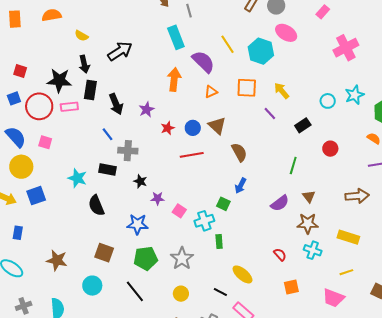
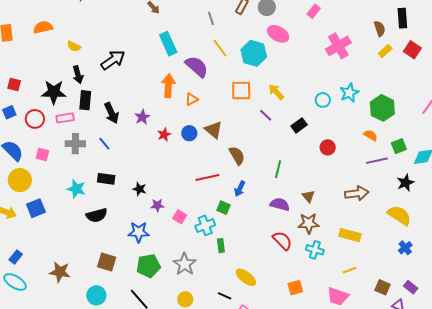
gray line: (189, 11) -> (211, 18), moved
orange triangle: (211, 92) -> (192, 99), moved
red circle: (39, 106) -> (35, 119), size x0.7
gray cross: (128, 151) -> (75, 144), moved
red line: (192, 155) -> (207, 178), moved
green line: (293, 165) -> (278, 169), moved
purple semicircle: (280, 203) -> (280, 204), turned -126
black semicircle: (96, 205) -> (97, 215), turned -80
blue rectangle: (18, 233) -> (16, 257), moved, turned 32
red semicircle: (280, 255) -> (282, 241), moved, size x1.5

